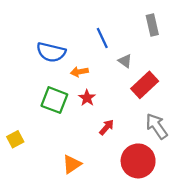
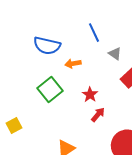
red star: (87, 98) -> (90, 95), moved
green square: (54, 100) -> (50, 90), turned 30

